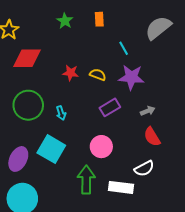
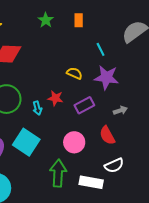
red star: (71, 73) -> (55, 98), moved
red semicircle: (152, 137) -> (107, 135), moved

